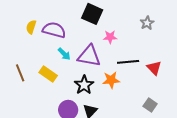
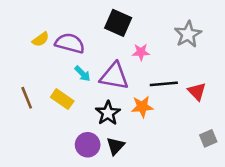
gray star: (147, 23) -> (188, 34), size x1.5
yellow semicircle: (31, 27) -> (41, 39), turned -144
gray square: (150, 105) -> (208, 138), moved, turned 32

